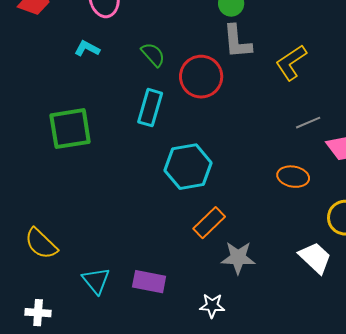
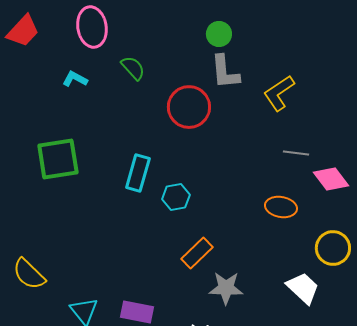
green semicircle: (153, 55) -> (133, 68), moved
cyan rectangle: (150, 108) -> (138, 173), moved
gray line: (308, 123) -> (296, 153), turned 30
cyan hexagon: (188, 167) -> (176, 197), size x0.6

